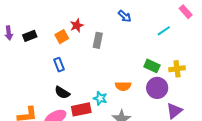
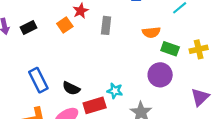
blue rectangle: (59, 65) -> (38, 80), moved, size x1.5
orange semicircle: (123, 86) -> (151, 32), moved
purple circle: (157, 88) -> (160, 75), moved

